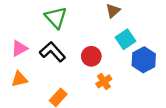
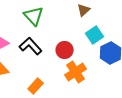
orange cross: (104, 81) -> (76, 72), size x1.5

